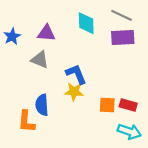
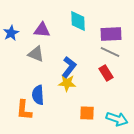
gray line: (122, 15) -> (110, 52), moved
blue L-shape: (76, 74) -> (69, 67), turned 60
orange square: (107, 105) -> (87, 113), moved
red rectangle: (128, 105) -> (106, 73), moved, turned 42

